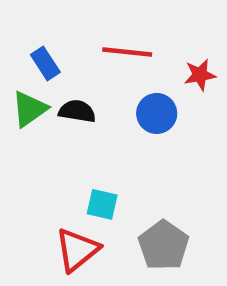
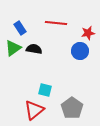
blue circle: (157, 113) -> (80, 51), moved

